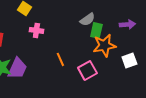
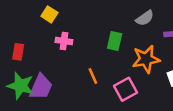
gray semicircle: (87, 19) -> (145, 18), moved
green rectangle: (96, 30) -> (115, 41), moved

